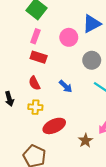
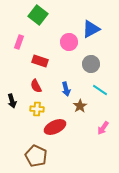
pink rectangle: (35, 36) -> (19, 42), moved
blue arrow: (66, 86) -> (66, 89), turned 32
brown star: (85, 141) -> (80, 106), moved

